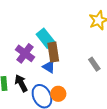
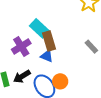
purple cross: (25, 53) -> (21, 46), turned 30
black arrow: (21, 83) -> (22, 76), turned -84

